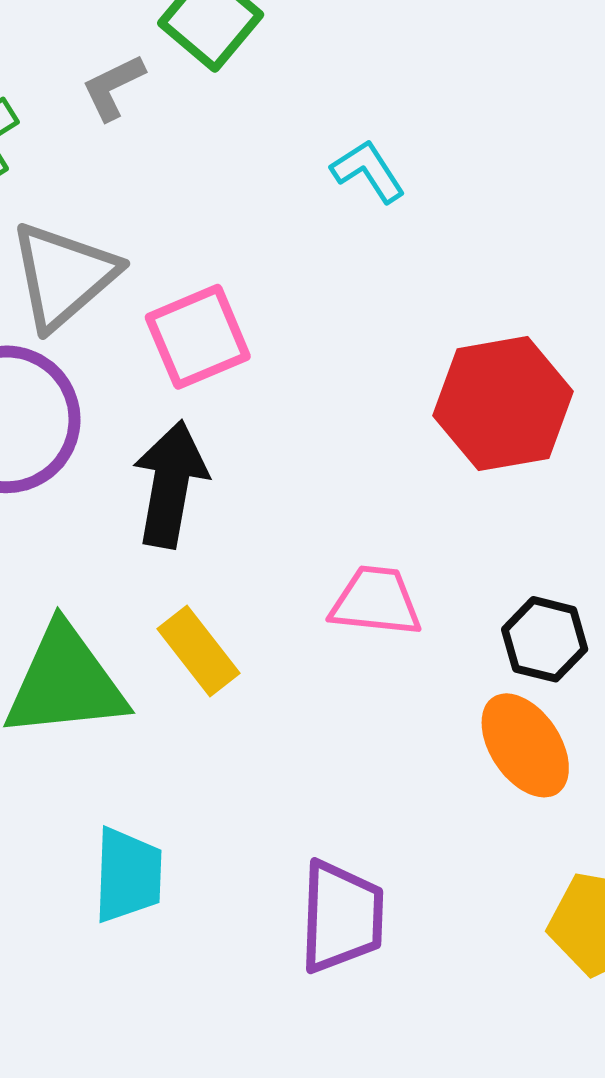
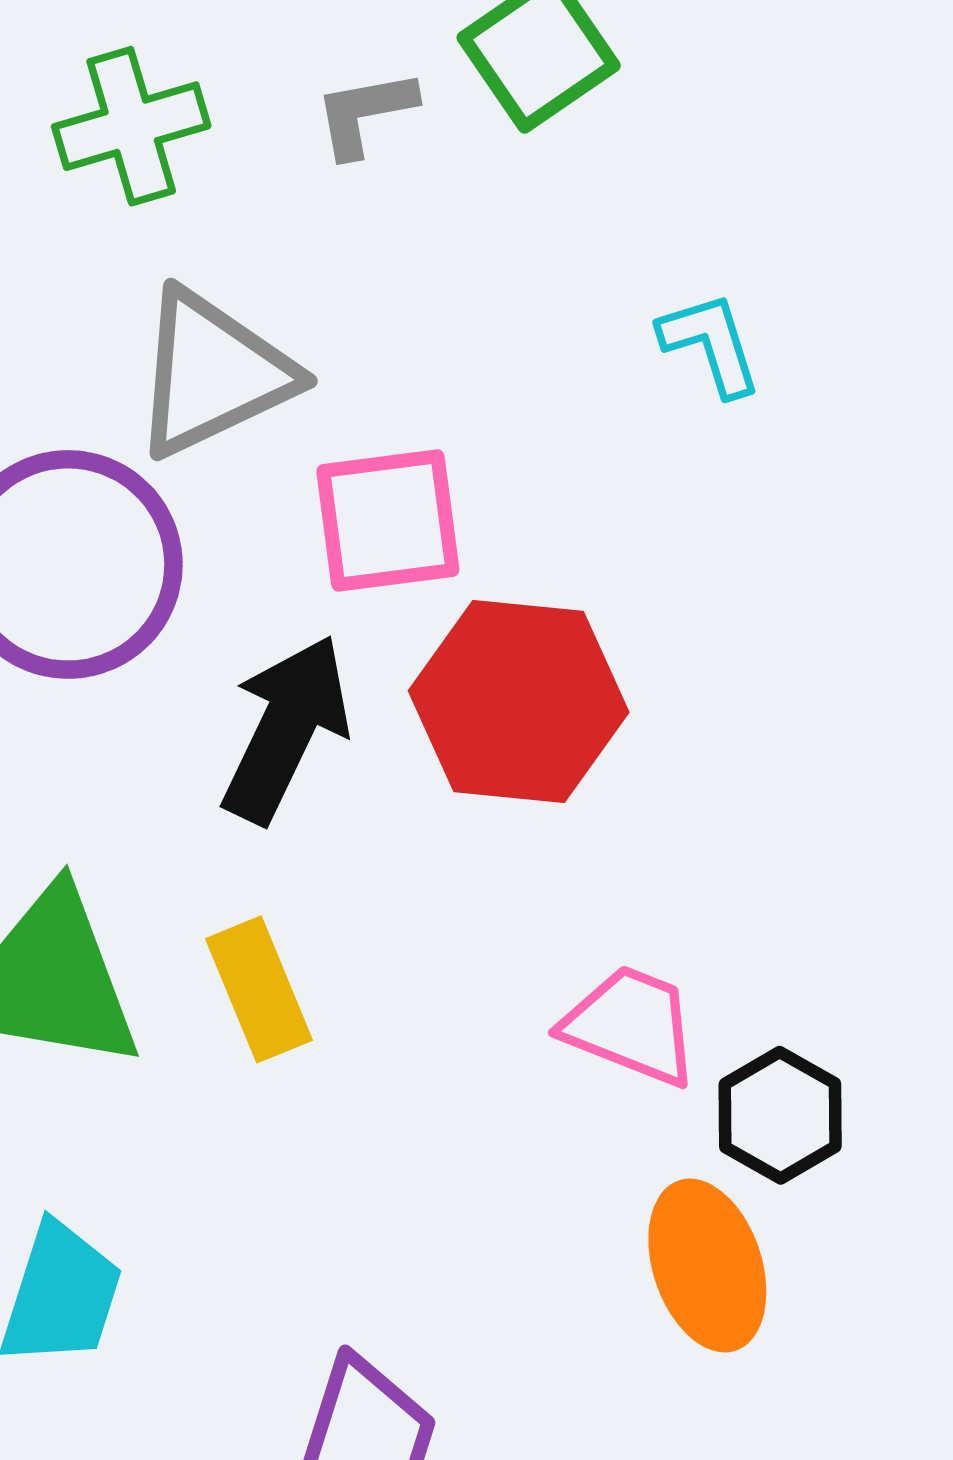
red hexagon: (503, 404) -> (519, 702), moved
pink trapezoid: (376, 601) -> (631, 1025), moved

